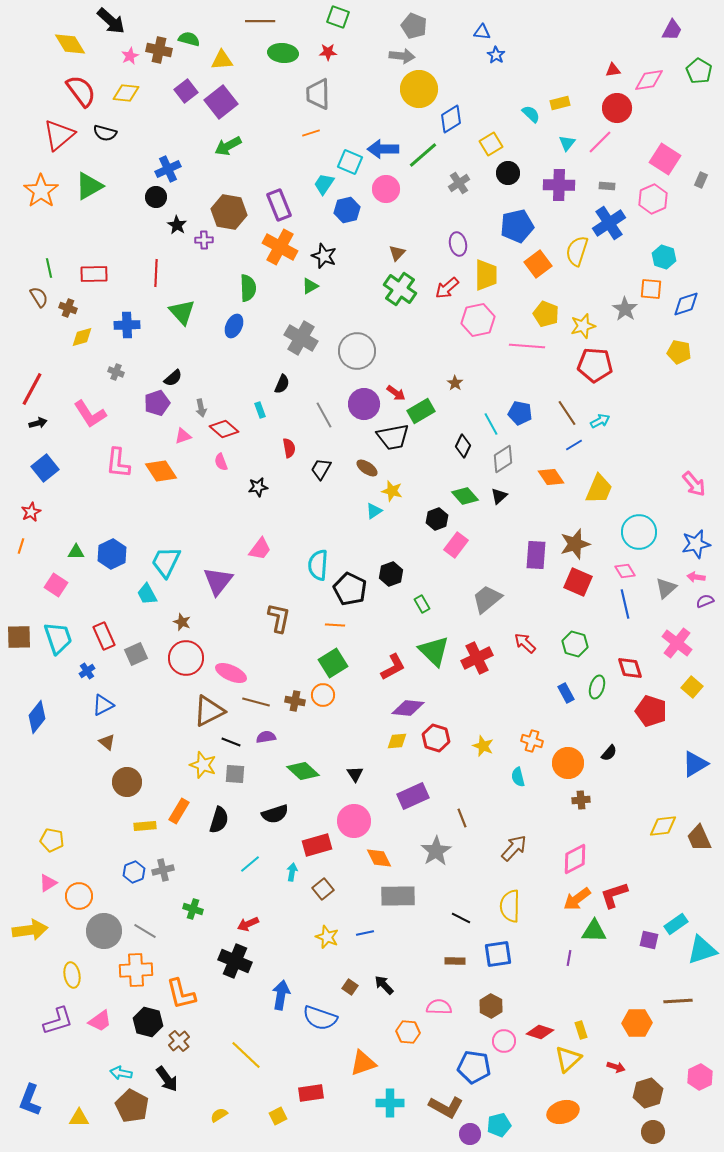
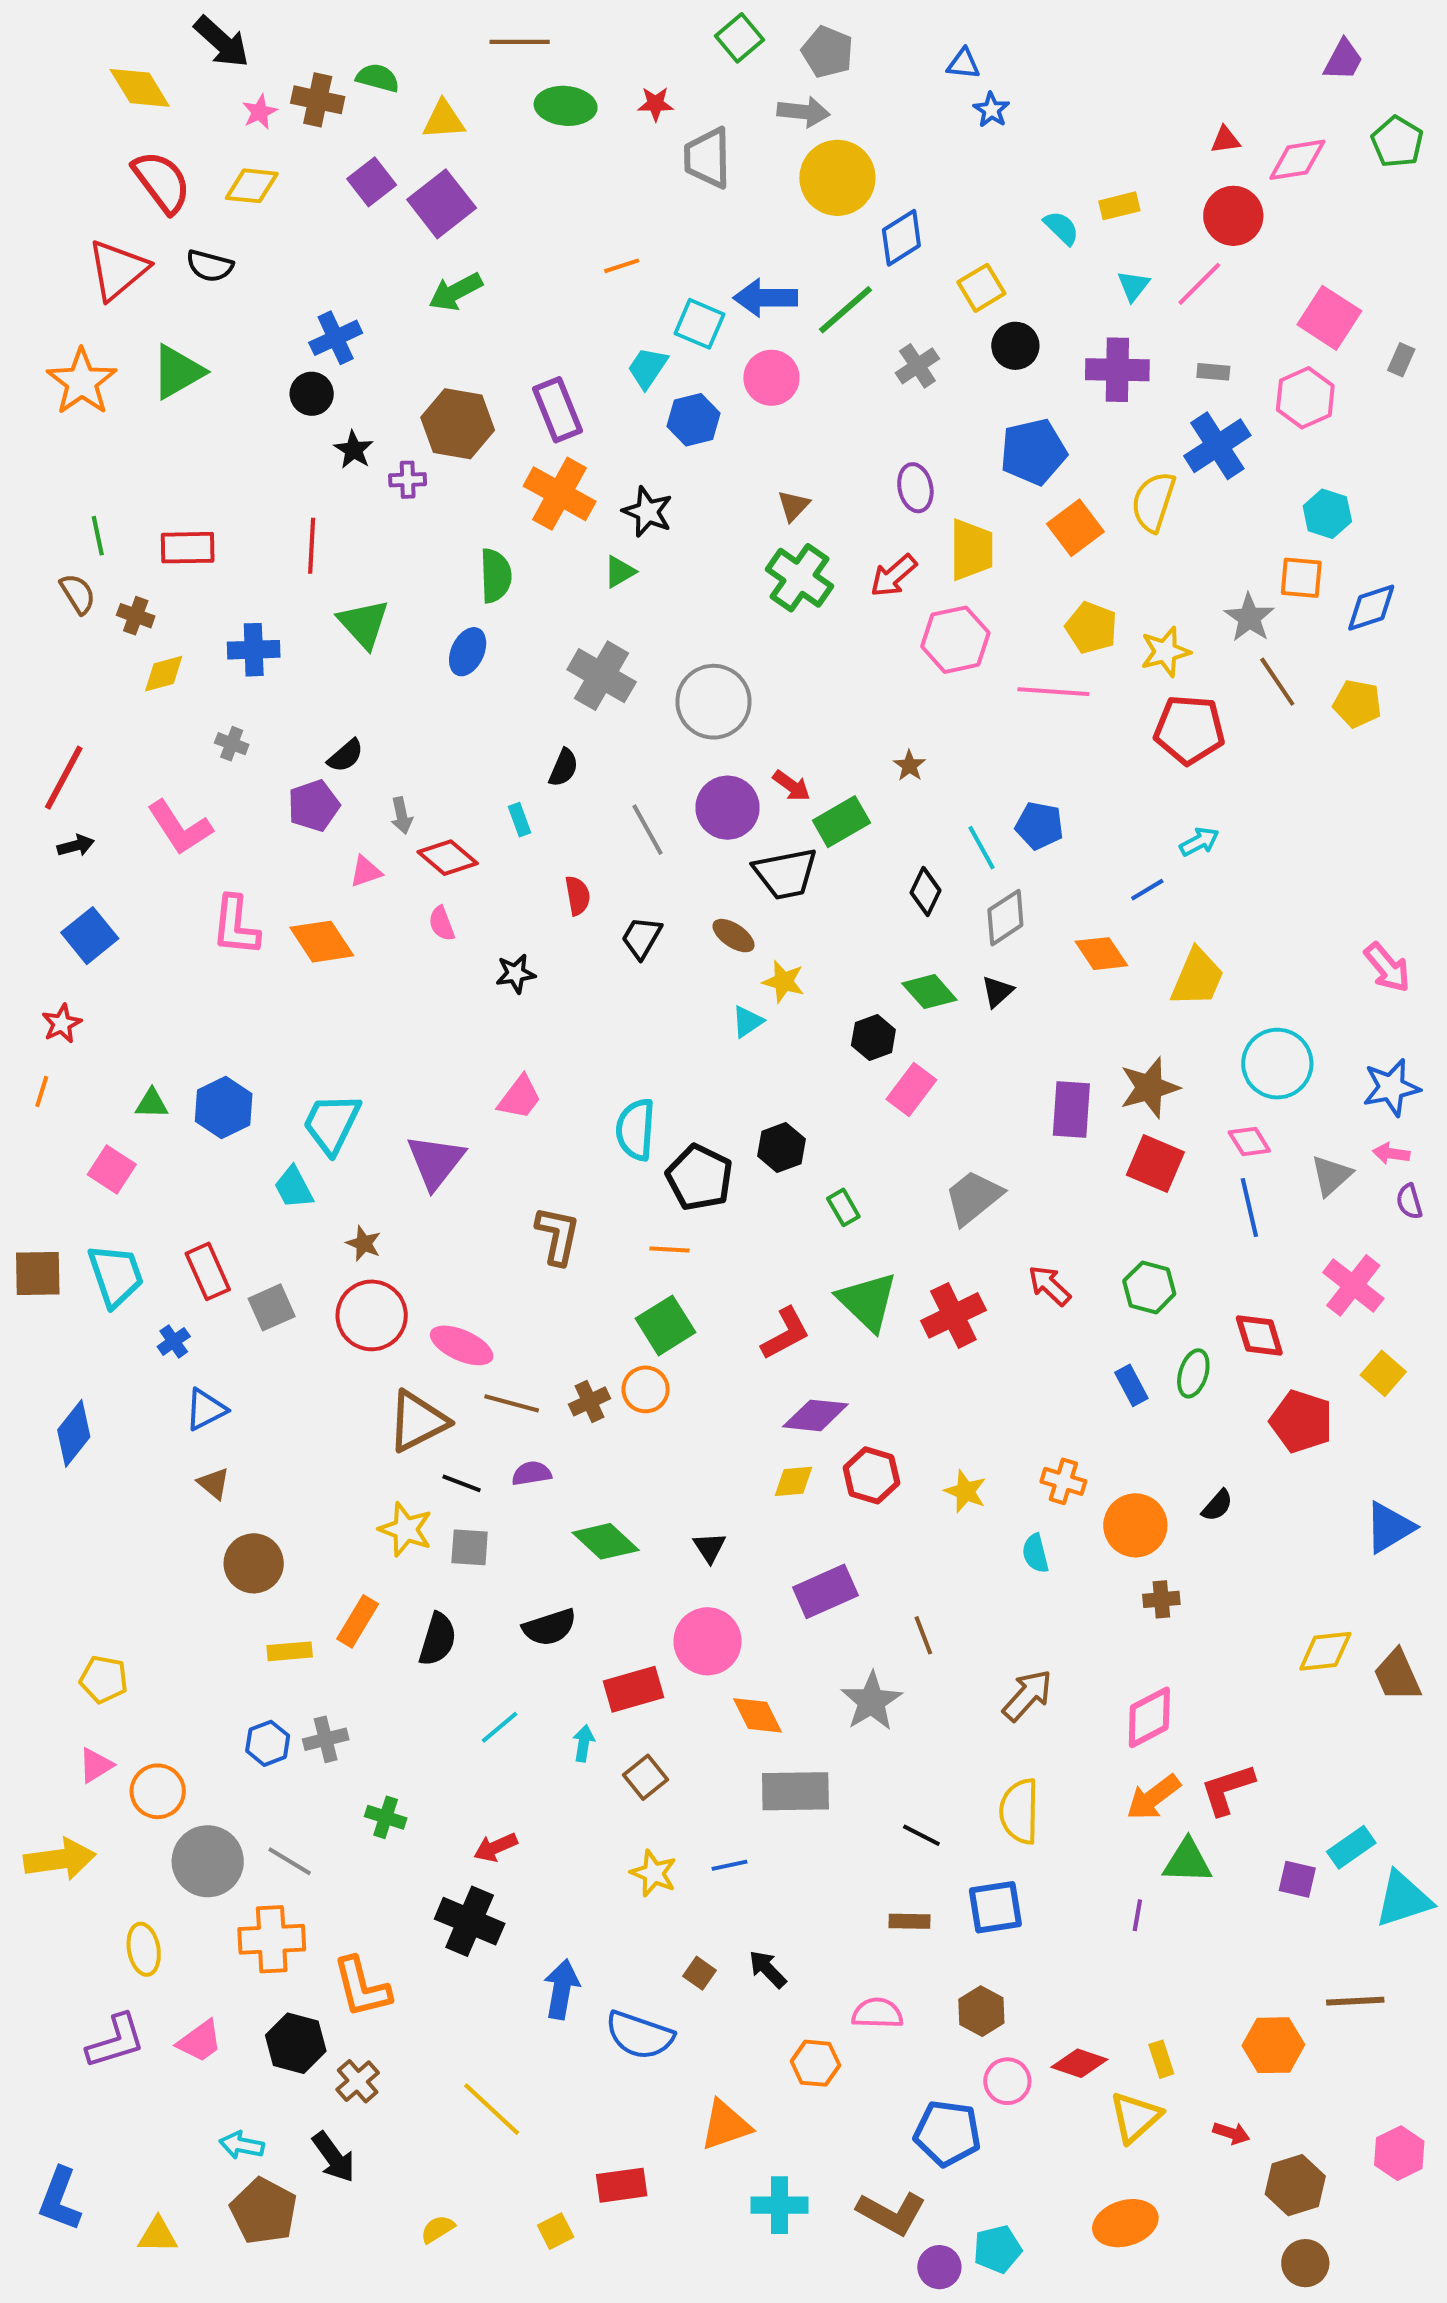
green square: (338, 17) -> (739, 38), moved, turned 30
gray trapezoid: (318, 94) -> (708, 158), moved
brown line: (567, 413) -> (1277, 682), moved
purple semicircle: (705, 601) -> (1409, 1201), turned -84
brown cross: (295, 701) -> (590, 1401), turned -36

